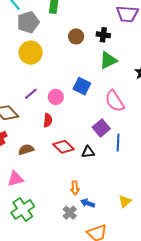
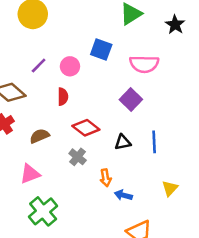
pink semicircle: (115, 101) -> (144, 64), turned -50
blue line: (118, 143) -> (154, 142), moved
black triangle: (88, 152) -> (123, 142), moved
gray cross: (70, 213) -> (78, 157), moved

